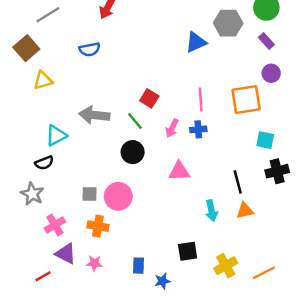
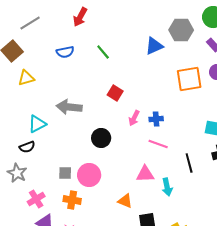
pink line: (201, 100) -> (158, 144), moved, turned -66
orange square: (246, 100) -> (189, 79), moved
green line: (135, 121) -> (103, 52), moved
pink triangle: (179, 171) -> (145, 174), moved
orange triangle: (245, 211) -> (125, 201), moved, turned 35

